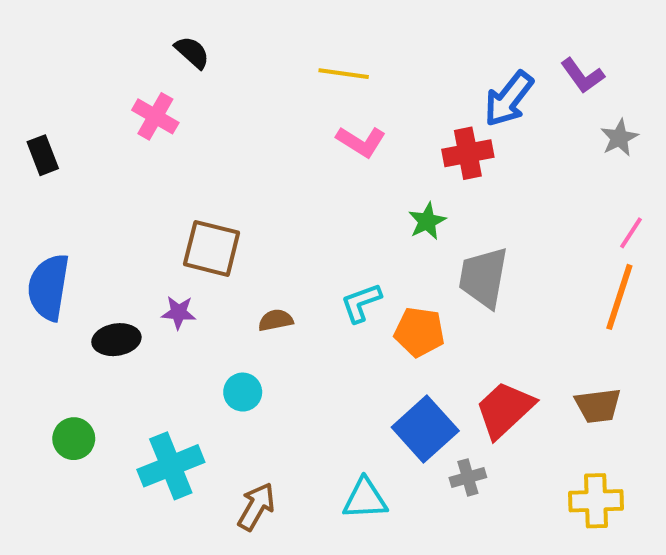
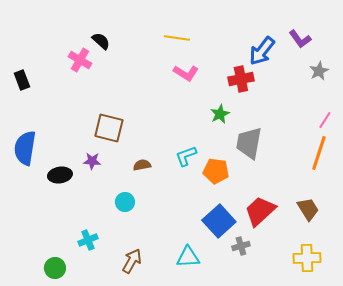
black semicircle: (192, 52) -> (101, 41), moved
brown trapezoid: (598, 406) -> (308, 209), turned -115
green circle: (74, 439) -> (55, 268), moved
cyan cross: (171, 466) -> (88, 240), size x0.6

